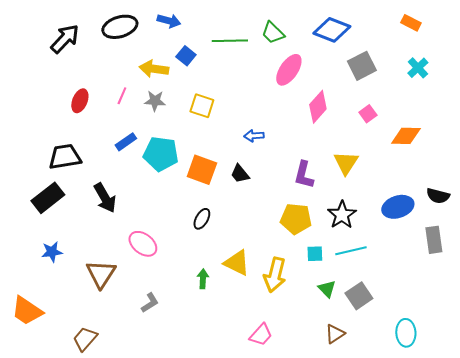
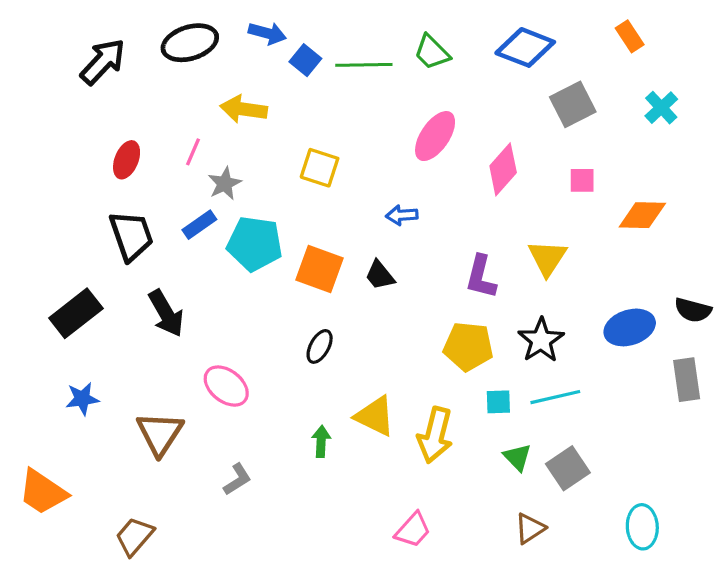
orange rectangle: (411, 23) -> (630, 36), moved, turned 30
blue square: (186, 56) -> (305, 60), moved
pink ellipse: (289, 70) -> (435, 136), moved
gray star: (155, 101) -> (225, 184), moved, turned -30
pink square: (368, 114) -> (582, 180), turned 36
black trapezoid: (65, 157) -> (131, 236), moved, turned 80

